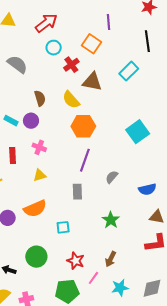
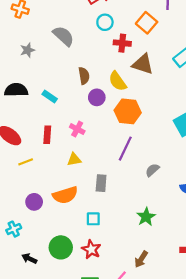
red cross: (71, 65) -> (122, 43), turned 35
purple circle: (31, 121) -> (97, 97), moved
gray rectangle: (77, 192) -> (101, 183), moved
red star: (76, 261) -> (91, 249), moved

